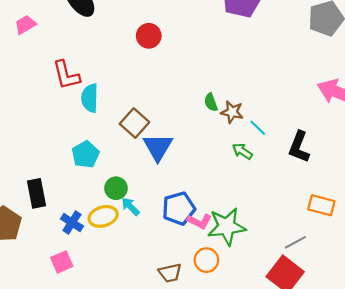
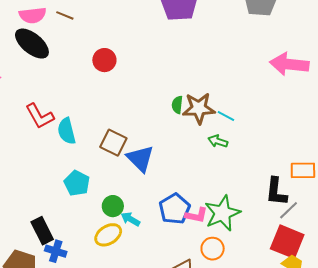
green semicircle: (211, 102) -> (177, 105), turned 42
brown star: (232, 112) -> (199, 108), size x1.5
black L-shape: (299, 147) -> (276, 192), moved
blue cross: (72, 223) -> (56, 251), moved

